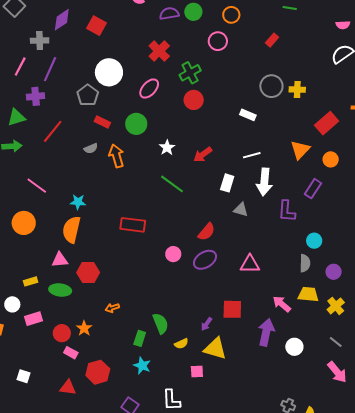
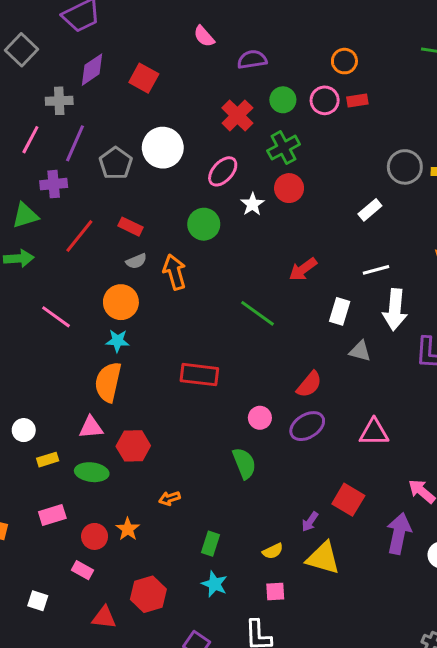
green circle: (193, 12) -> (283, 100), moved
red rectangle: (272, 40) -> (357, 100), moved, turned 40
gray pentagon: (88, 95) -> (116, 163), moved
white rectangle: (248, 115) -> (370, 210), turned -63
red rectangle: (102, 122) -> (131, 227), moved
white star: (167, 148) -> (252, 204), moved
orange circle: (24, 223) -> (121, 302), moved
white circle: (12, 304) -> (24, 430), moved
red square: (232, 309) -> (348, 500), turned 30
green semicircle: (160, 323) -> (244, 463), moved
pink rectangle: (71, 353) -> (82, 570), moved
pink square: (197, 372) -> (275, 592), moved

